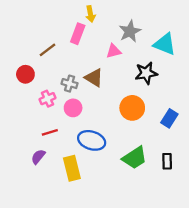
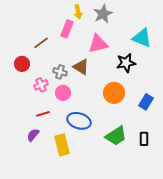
gray star: (130, 31) -> (103, 14), moved
pink triangle: (114, 51) -> (98, 44), size x1.5

